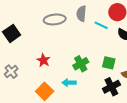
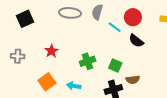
gray cross: (11, 72) -> (18, 56), turned 32
cyan arrow: (69, 83) -> (74, 86), moved

